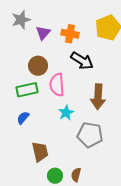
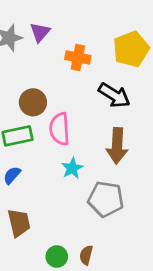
purple triangle: (43, 33) -> (40, 32), moved
black arrow: (82, 61) -> (114, 95), moved
brown trapezoid: (40, 152) -> (19, 223), moved

